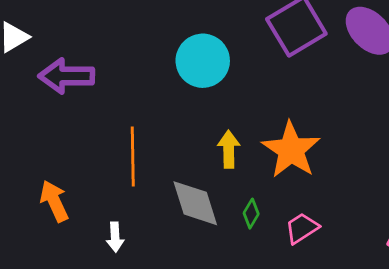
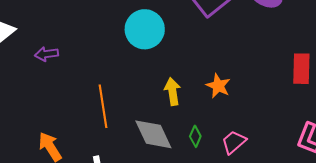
purple arrow: (66, 76) -> (46, 54), size x0.6
orange star: (291, 150) -> (218, 86), size x0.6

